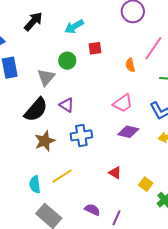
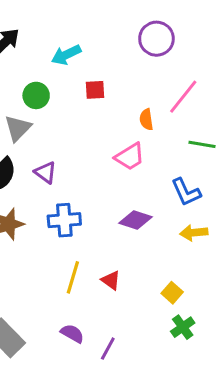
green circle: (67, 61) -> (36, 95), moved
pink trapezoid: (123, 103) -> (130, 157), moved
yellow line: (62, 176) -> (73, 277), moved, turned -45
yellow square: (146, 184) -> (172, 293), moved

